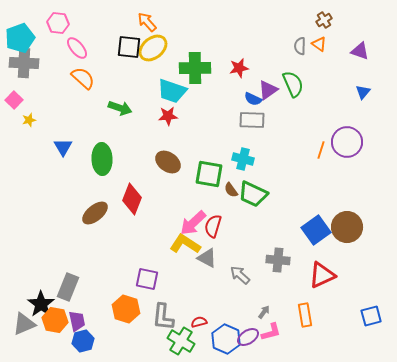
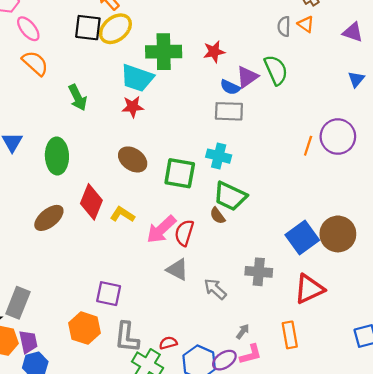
green arrow: (120, 108) -> (78, 98), turned 45
brown semicircle: (231, 190) -> (217, 216), moved
yellow L-shape: (185, 244) -> (122, 214), moved, size x0.7

